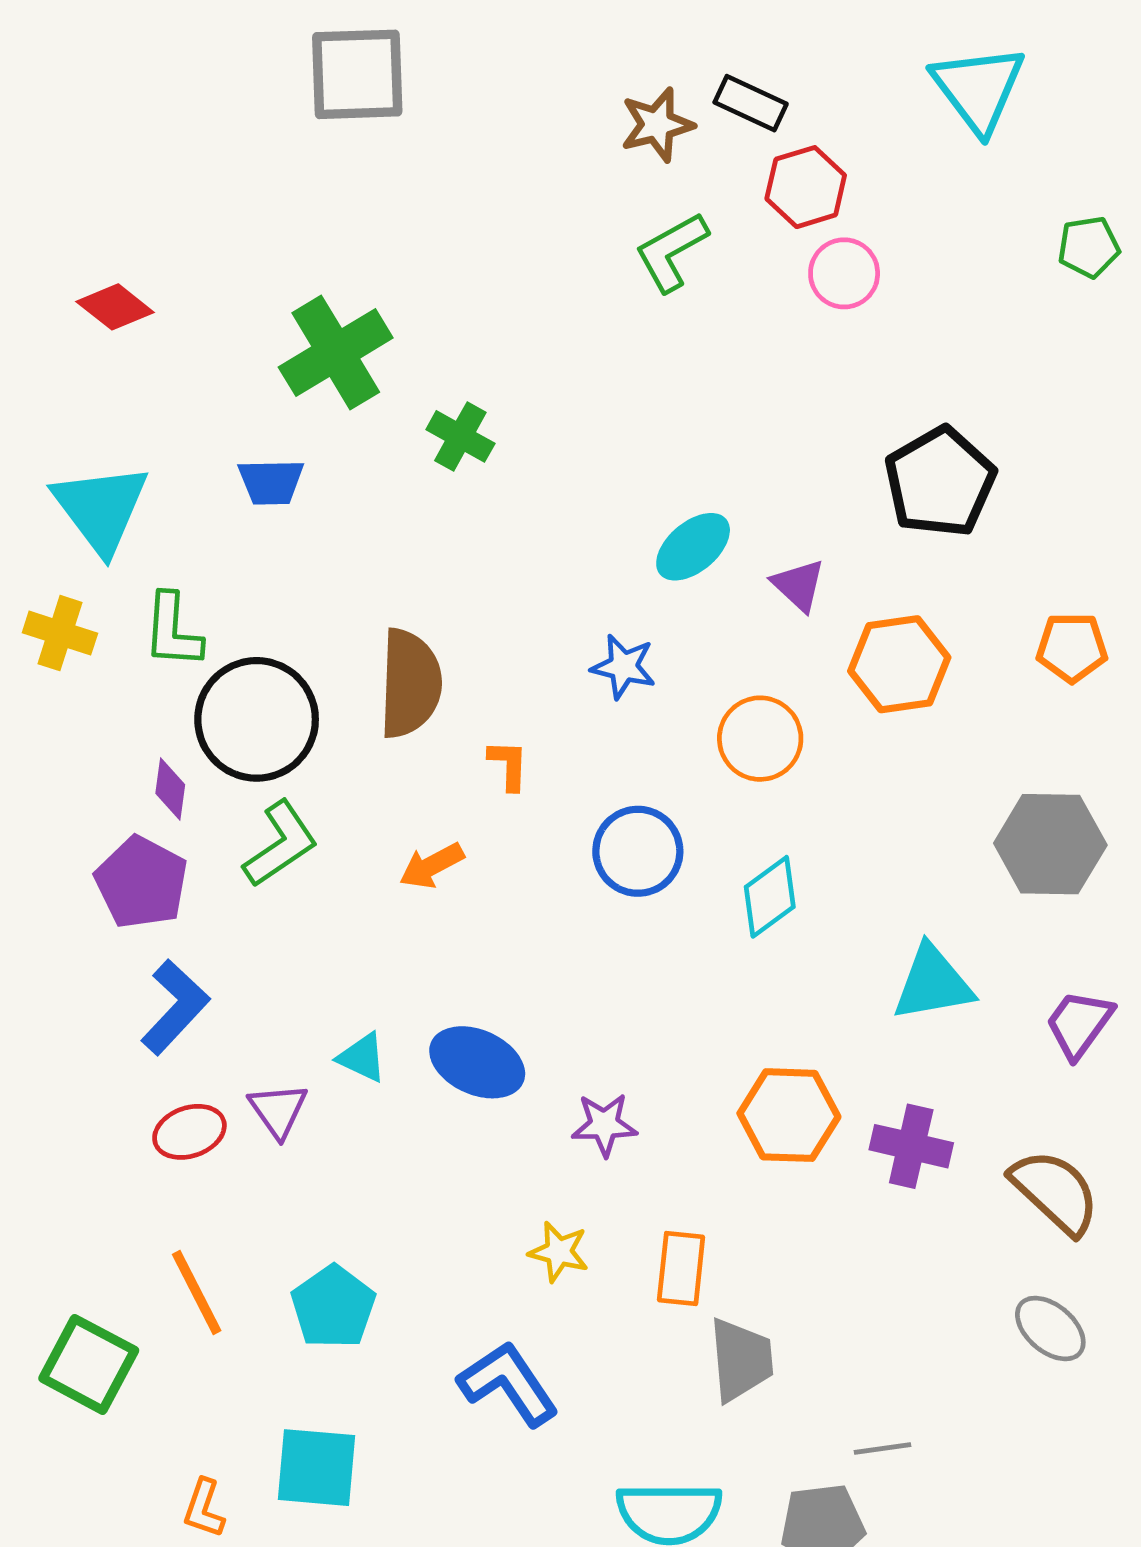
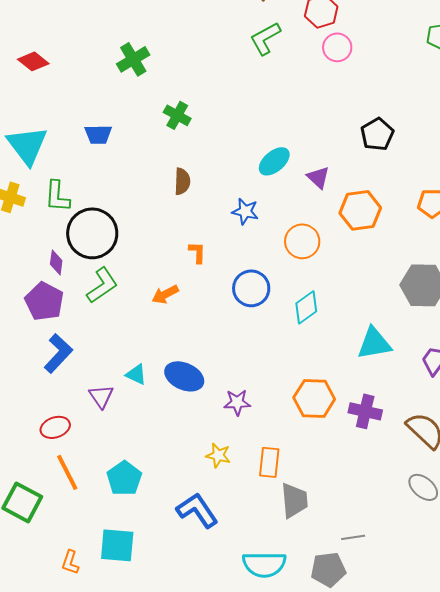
green cross: (336, 353) -> (133, 59), moved, size x0.7
black pentagon: (940, 482) -> (377, 134), size x0.7
brown semicircle: (410, 683) -> (182, 181), moved, size x0.6
red ellipse: (189, 1132) -> (55, 427), moved

